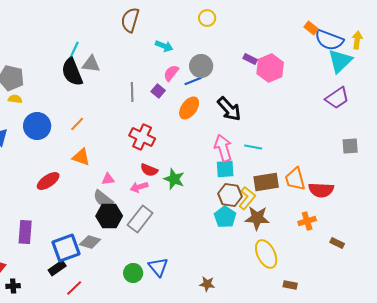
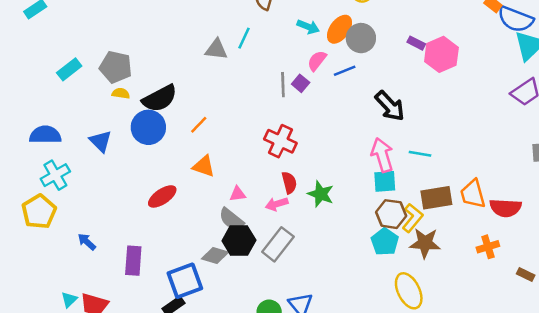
cyan line: (74, 50) -> (244, 38), moved
gray circle: (201, 66) -> (361, 38), moved
black semicircle: (72, 72) -> (160, 98), moved, turned -96
gray line: (132, 92) -> (283, 85), moved
orange ellipse: (189, 108) -> (340, 29), moved
red semicircle: (149, 170) -> (289, 183), turned -126
gray diamond: (90, 242) -> (215, 256), moved
yellow ellipse: (266, 254) -> (409, 291), moved

